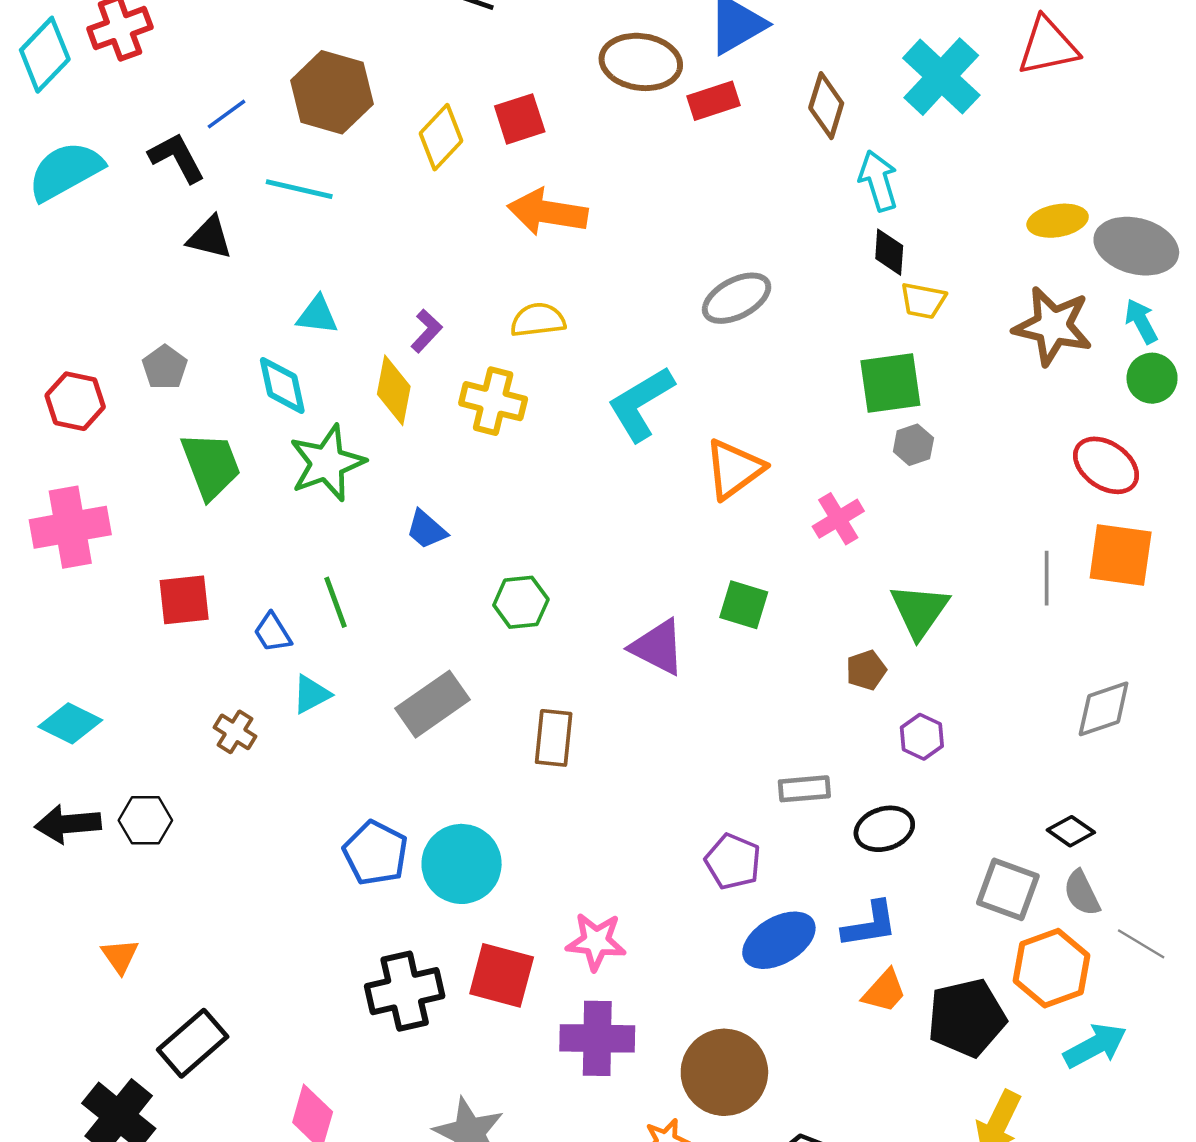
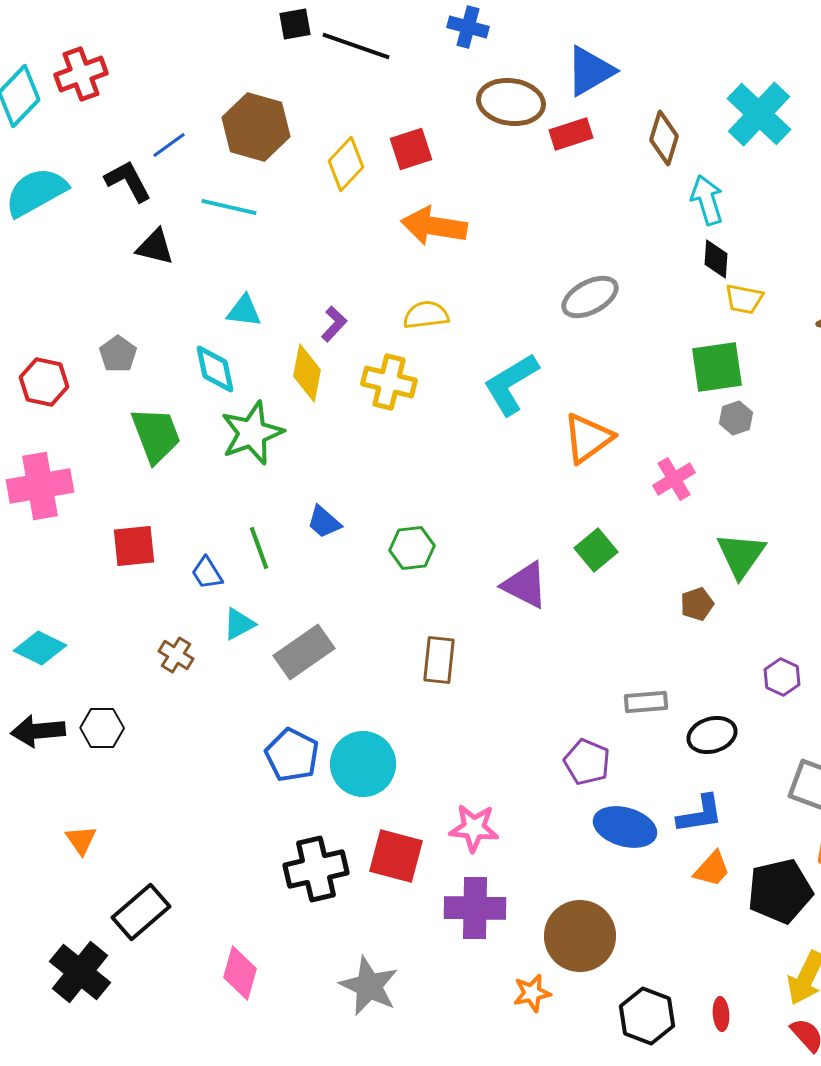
blue trapezoid: (426, 530) -> (324, 522), moved
green square: (744, 605) -> (596, 550), turned 33
gray rectangle: (432, 704) -> (304, 652), moved
purple hexagon: (922, 737) -> (782, 677), moved
blue ellipse: (779, 940) -> (625, 827), turned 46

